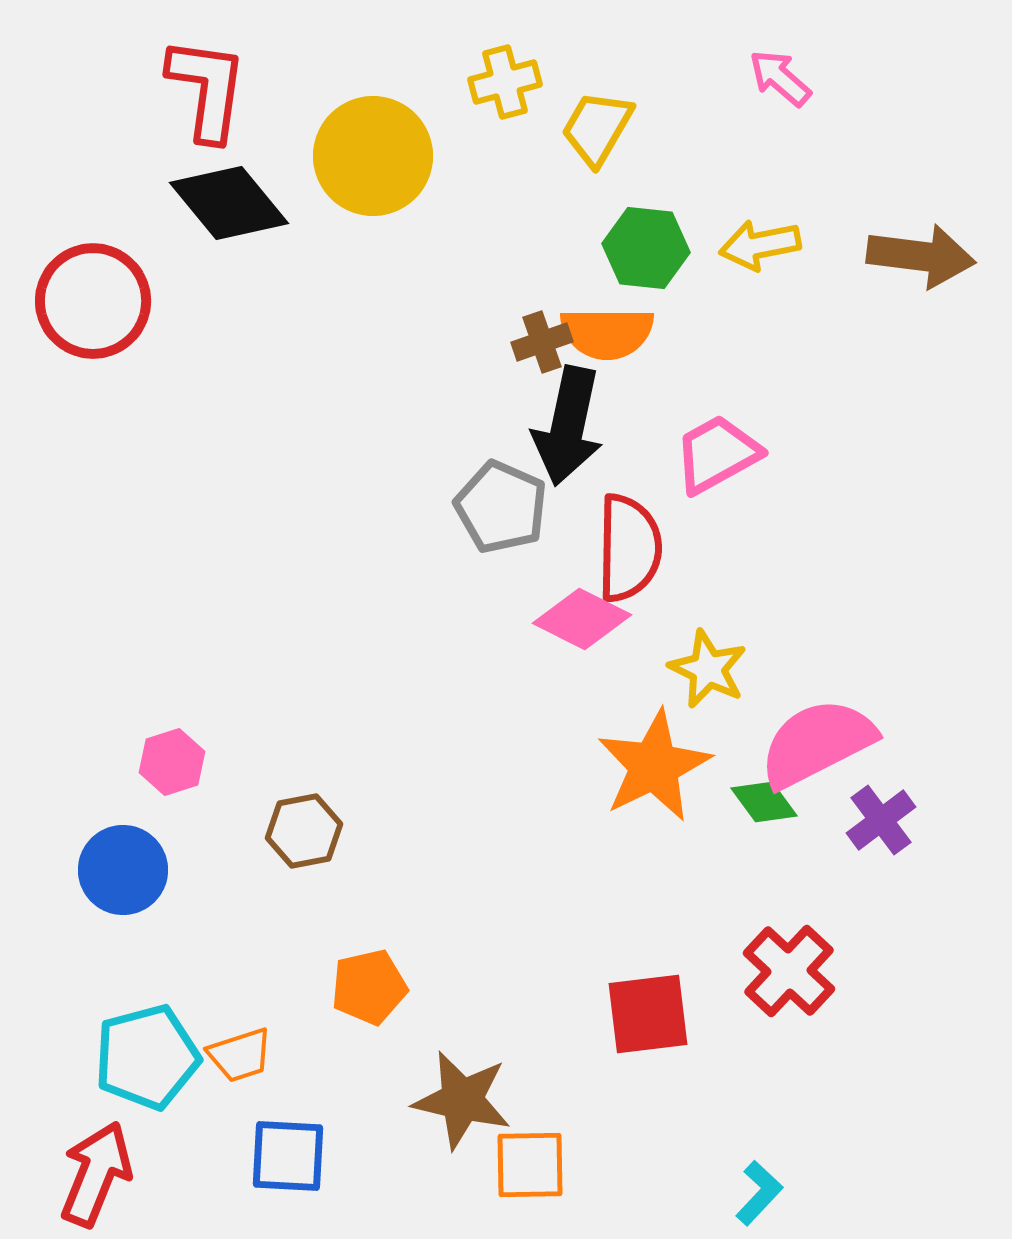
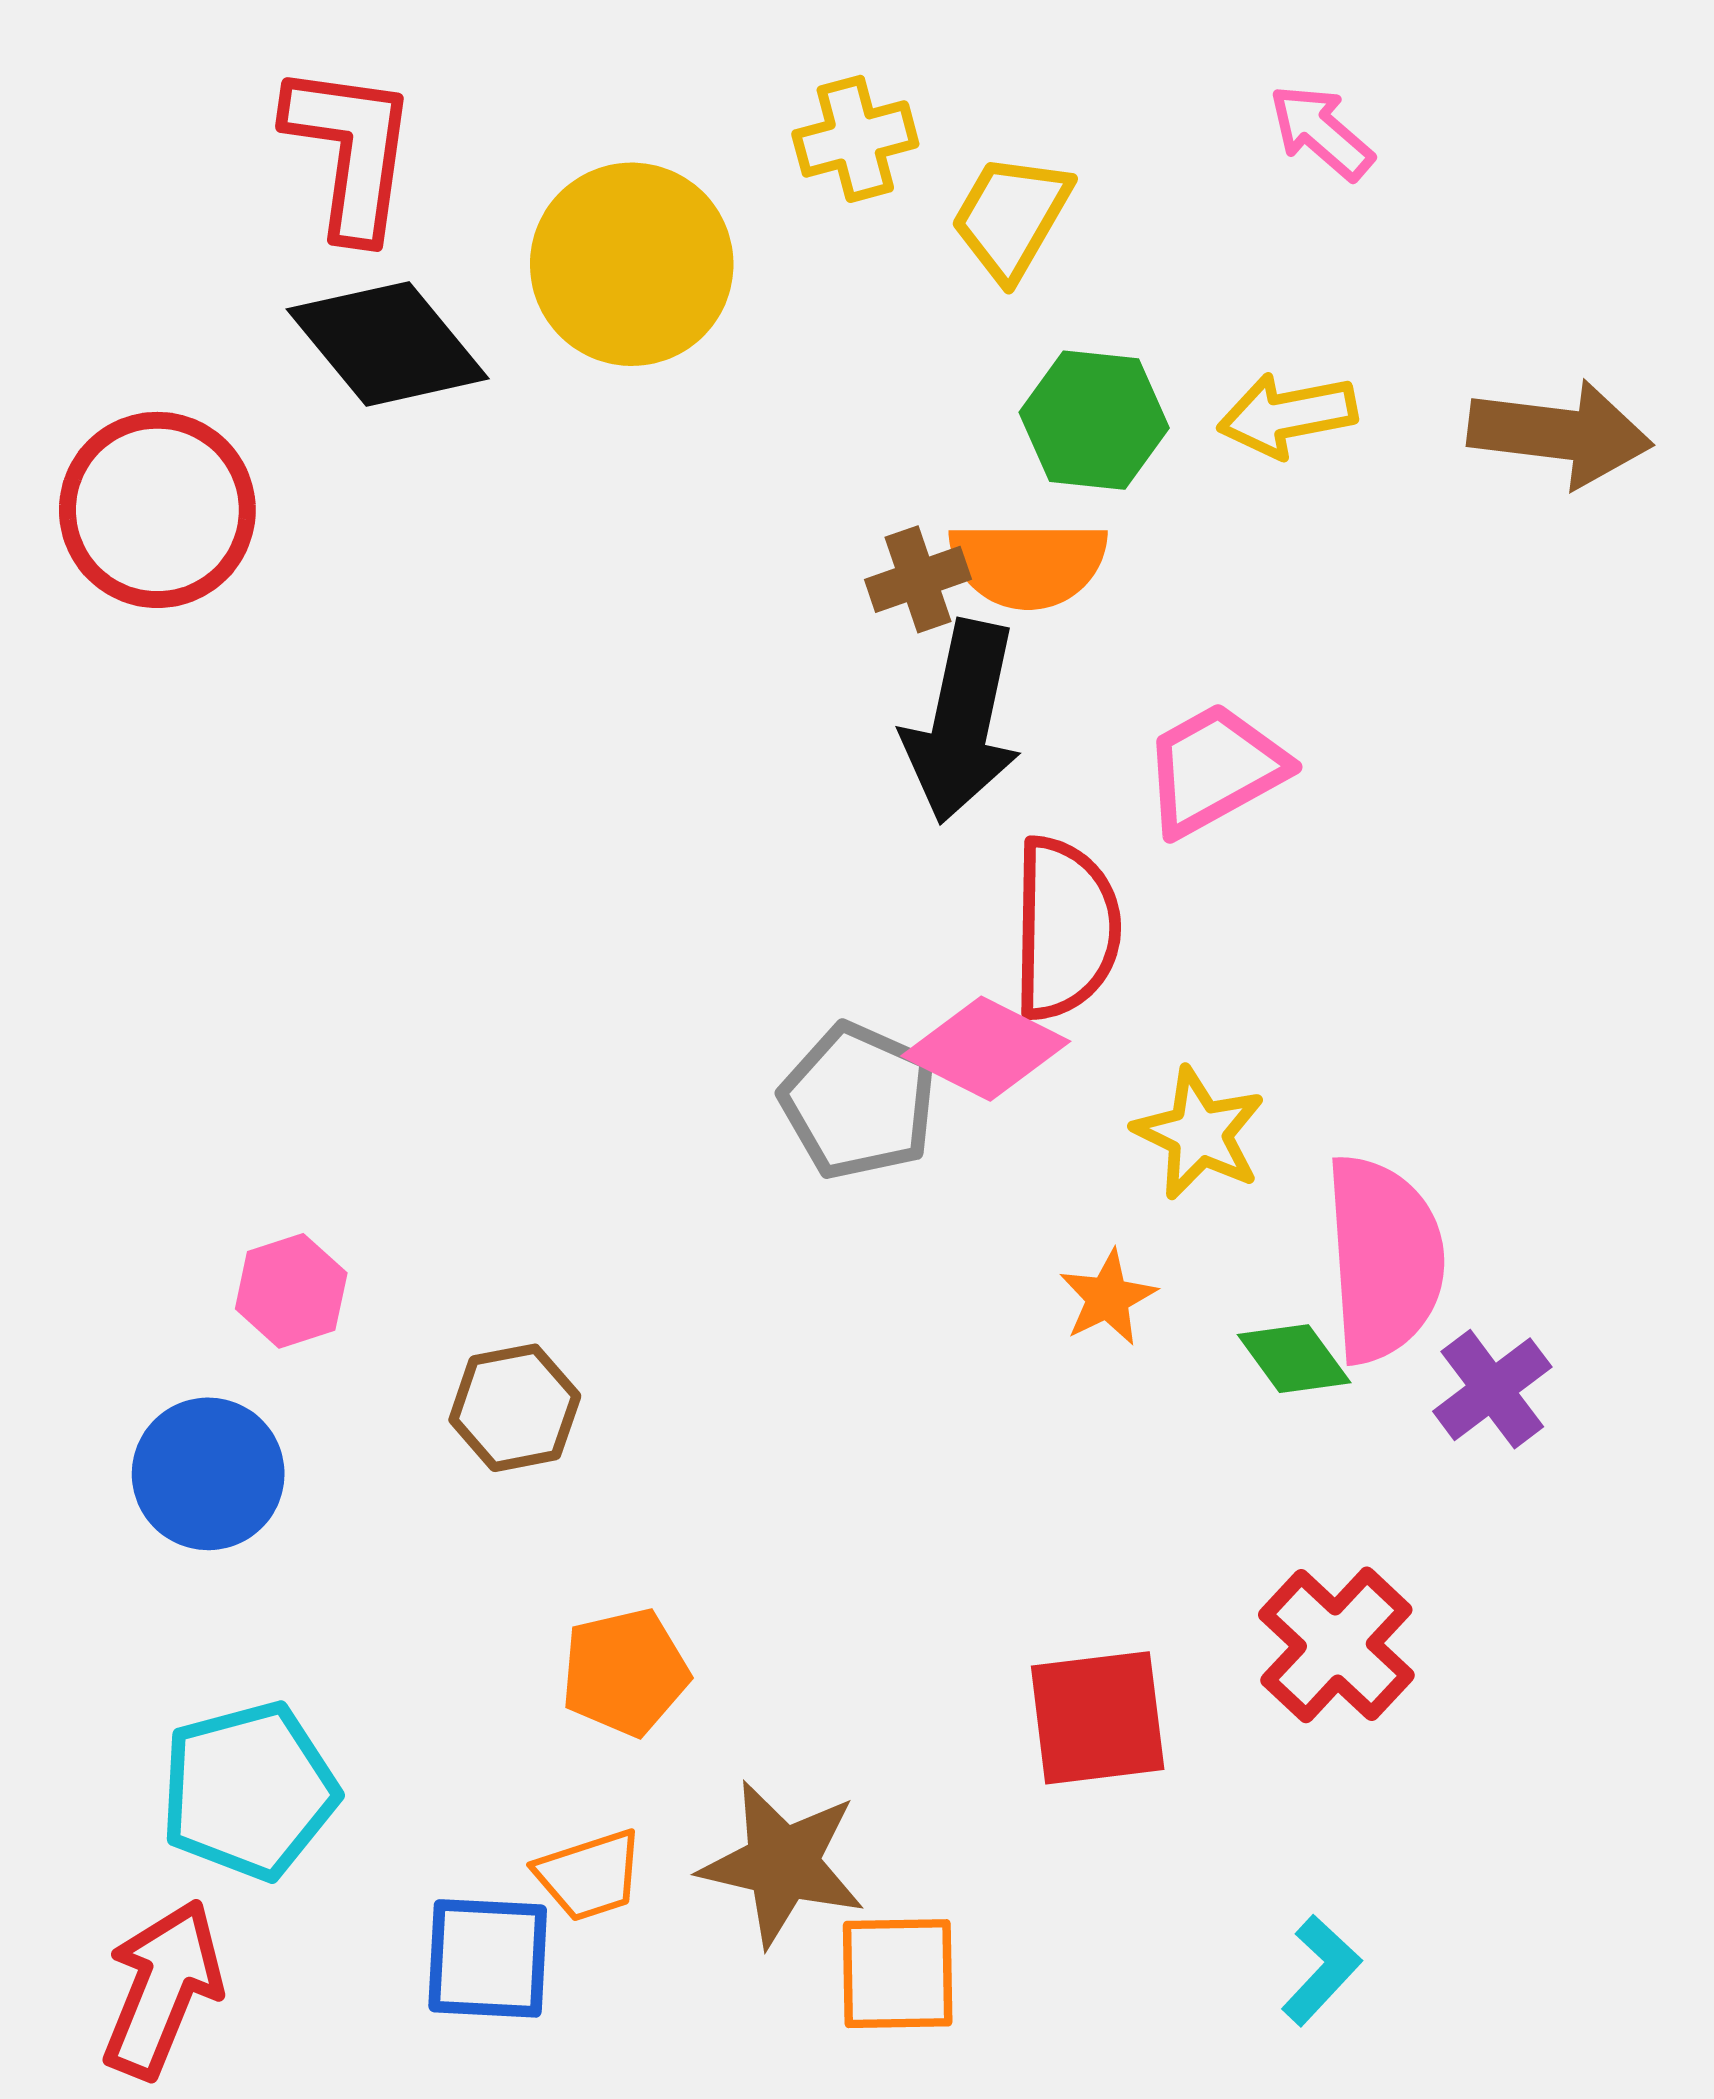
gray pentagon: (501, 507) -> (859, 1101), moved
pink semicircle: (817, 743) -> (1384, 1259), turned 113
orange star: (654, 766) -> (1108, 1298), size x0.5
orange trapezoid: (240, 1055) -> (589, 1875), moved
cyan L-shape: (759, 1193) -> (1321, 1970), moved

